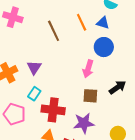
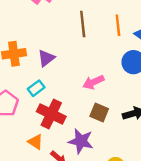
pink arrow: (88, 69) -> (93, 82), moved, turned 30

